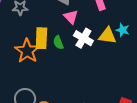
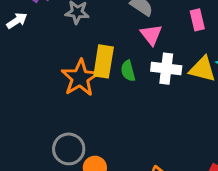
white cross: (83, 38) -> (166, 69), turned -30

